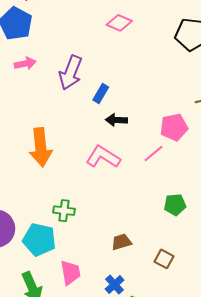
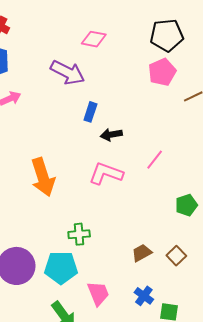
purple arrow: (71, 73) -> (68, 72), moved, turned -72
pink pentagon: (174, 127) -> (162, 72), moved
brown square: (164, 259) -> (176, 256), moved, turned 30

